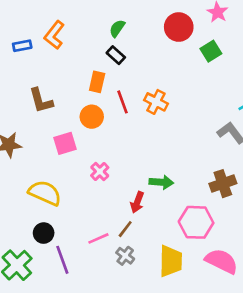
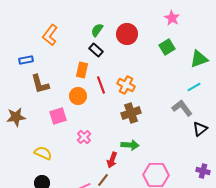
red circle: (179, 27) -> (127, 34), moved
blue rectangle: (22, 46) -> (26, 60), moved
brown cross: (223, 184) -> (131, 113), moved
yellow semicircle: (45, 193) -> (43, 153), size x0.7

